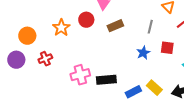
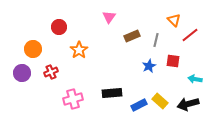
red circle: (86, 20) -> (59, 27), moved
brown rectangle: (115, 26) -> (132, 36), moved
orange star: (61, 28) -> (79, 50), moved
pink cross: (80, 75) -> (73, 99), moved

